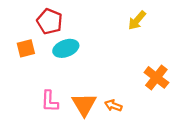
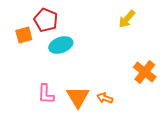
orange square: (26, 48) -> (24, 35), moved

